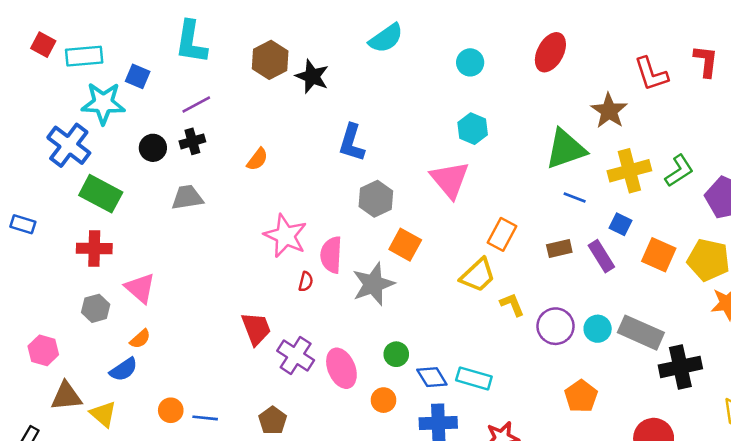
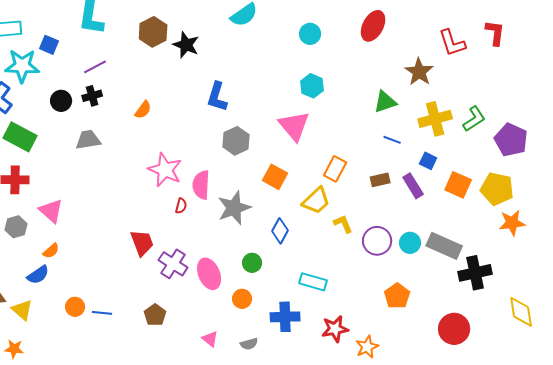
green triangle: (566, 149) -> (385, 102), size x0.7
orange square: (405, 245) -> (275, 177), moved
blue diamond: (432, 377) -> (280, 231), moved, turned 60

